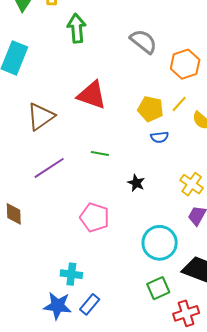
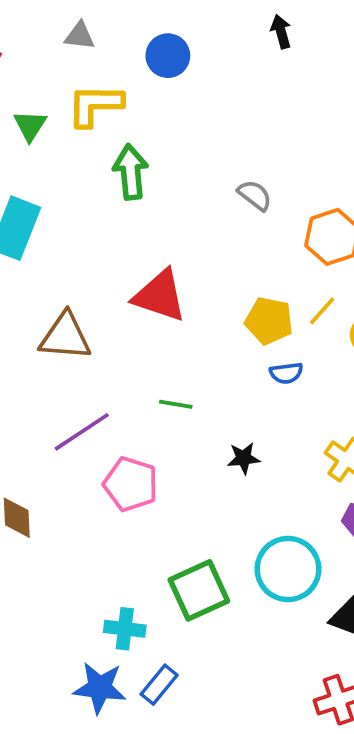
gray semicircle: (143, 41) -> (255, 195), size x0.7
brown triangle: (41, 117) -> (65, 336), turned 40
black star: (136, 183) -> (244, 458), turned -30
pink pentagon: (95, 217) -> (131, 484), moved
green square: (158, 288) -> (199, 590), moved, size x1.4

